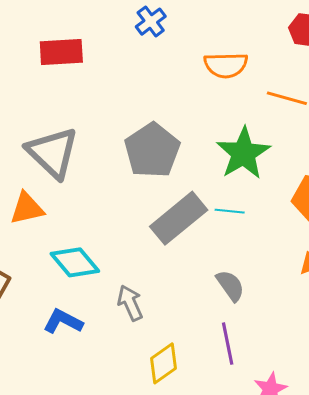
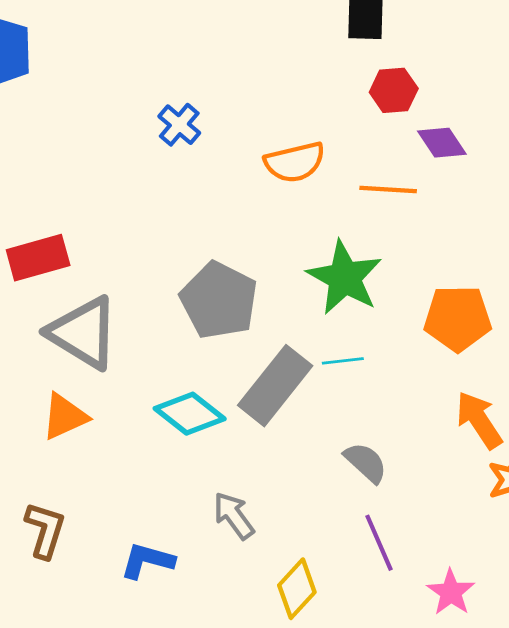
red rectangle: (61, 52) -> (38, 258), moved
cyan diamond: (75, 262) -> (190, 414), moved

